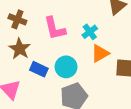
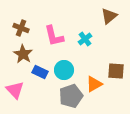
orange triangle: (100, 53) -> (94, 84), moved

